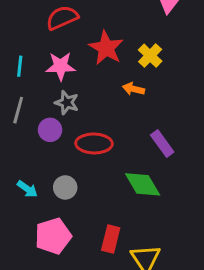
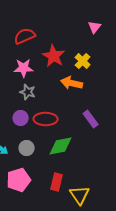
orange arrow: (133, 89) -> (72, 83), size x1.5
purple circle: (50, 130) -> (21, 118), moved
green diamond: (143, 184) -> (61, 146), moved, turned -70

